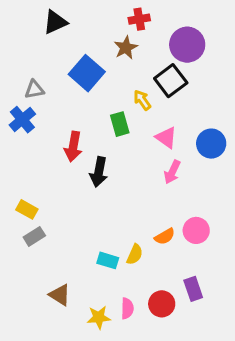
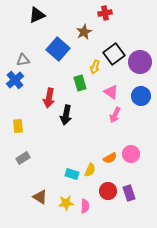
red cross: (139, 19) -> (105, 13), moved
purple circle: (187, 45) -> (140, 62), moved
yellow arrow: (142, 100) -> (95, 67), turned -128
yellow rectangle: (27, 209) -> (18, 126), moved, turned 56
red circle: (162, 304) -> (108, 191), moved
yellow star: (99, 317) -> (66, 203), moved

